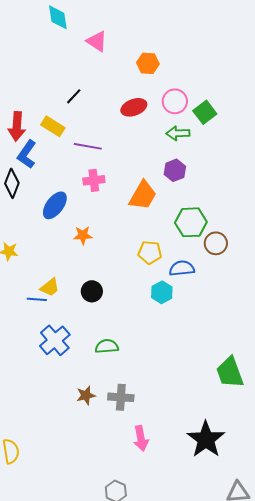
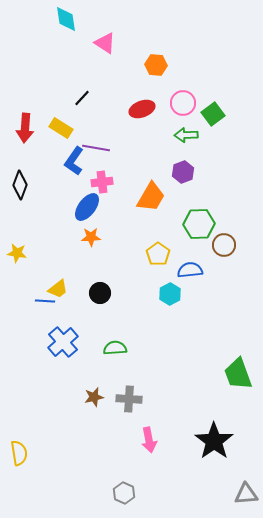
blue L-shape: (27, 154) -> (74, 161), moved
blue ellipse: (55, 205) -> (87, 207), moved
yellow pentagon: (150, 252) -> (158, 254), turned 30

